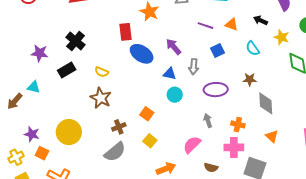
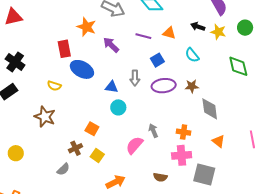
yellow star: (282, 37) -> (218, 32), moved
purple arrow: (174, 47) -> (111, 45), moved
yellow semicircle: (102, 72) -> (54, 86), moved
purple ellipse: (216, 90) -> (164, 86), moved
brown cross: (119, 127) -> (76, 148), moved
yellow circle: (69, 132) -> (16, 153), size x0.6
pink semicircle: (192, 145) -> (135, 145), moved
gray semicircle: (115, 152) -> (63, 169), size x0.6

